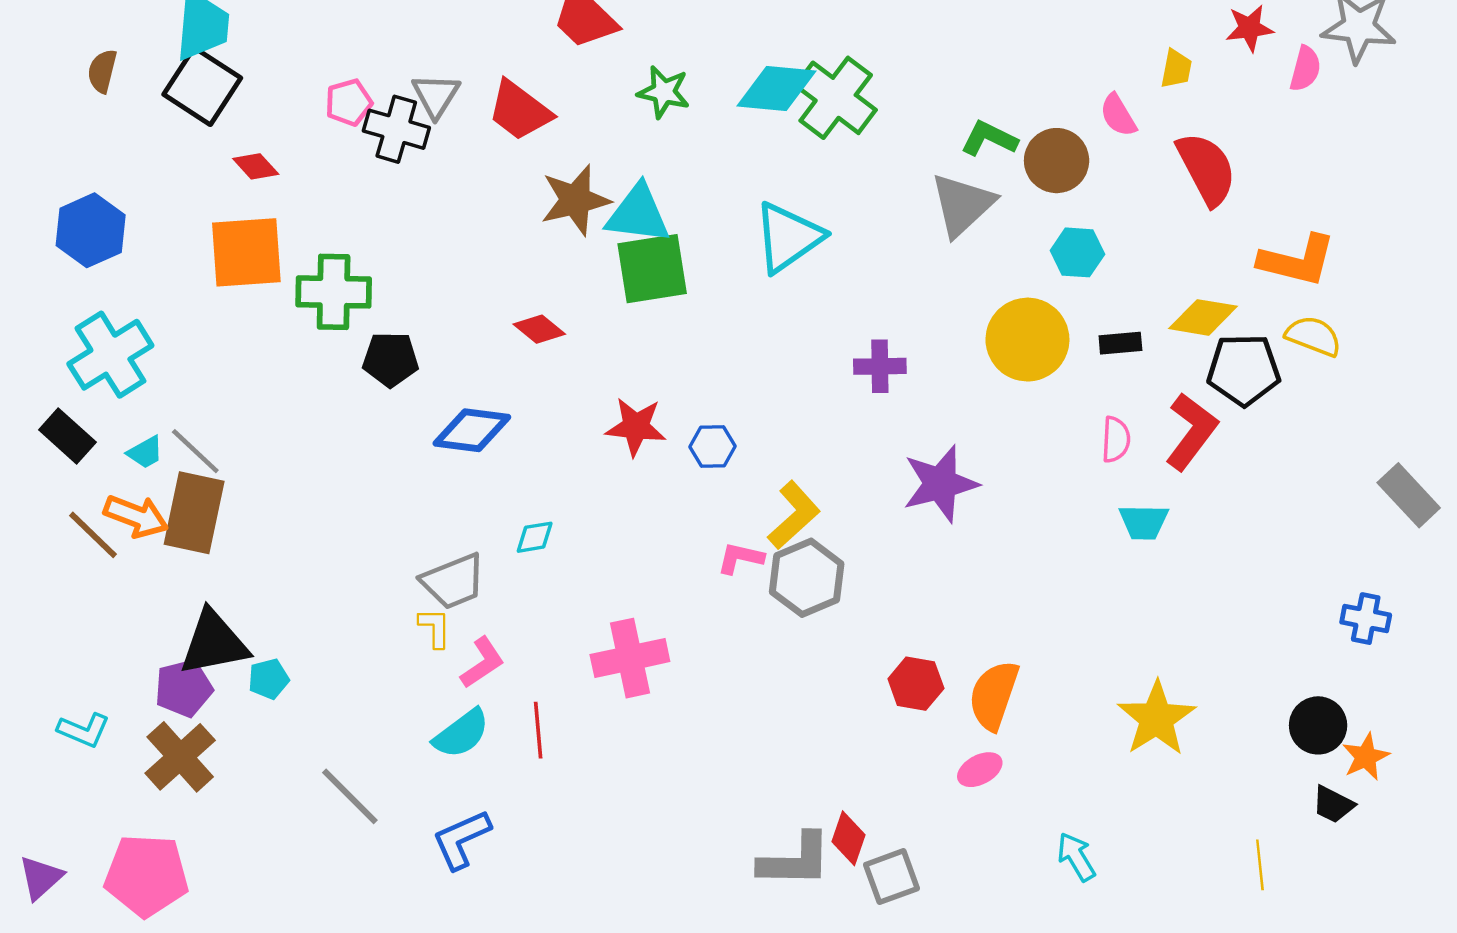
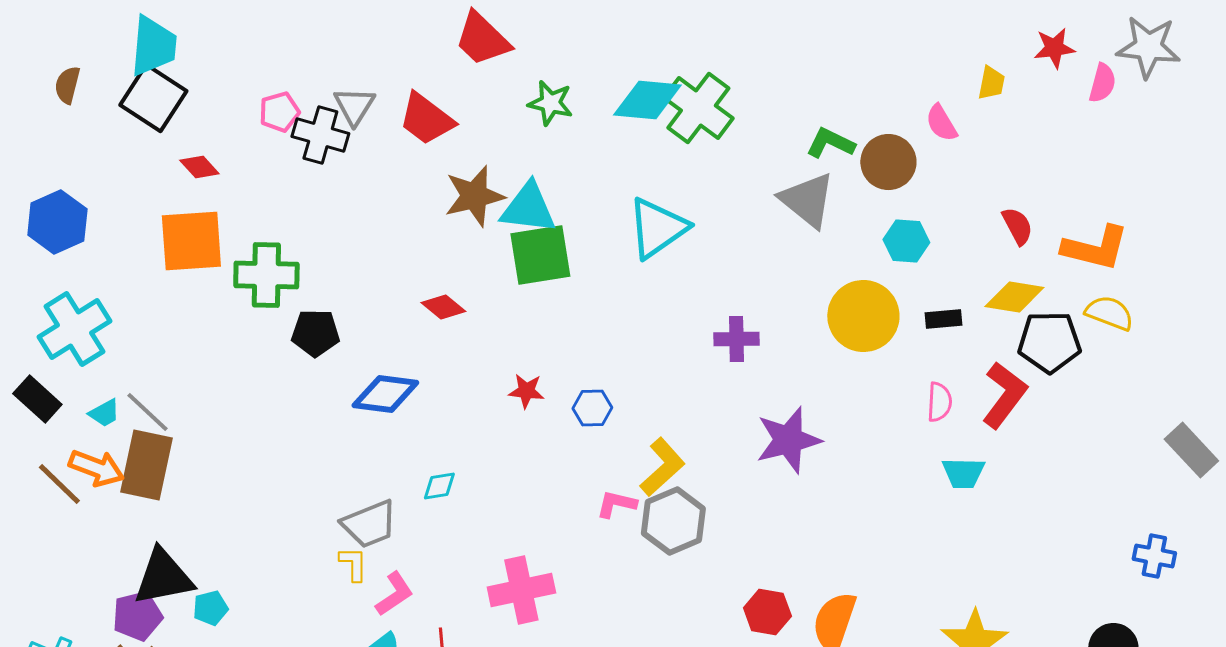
red semicircle: (1206, 169) -> (1017, 226), moved, size x0.6
gray triangle: (962, 205) -> (807, 200), turned -38
red star: (636, 427) -> (526, 391), size x0.7

